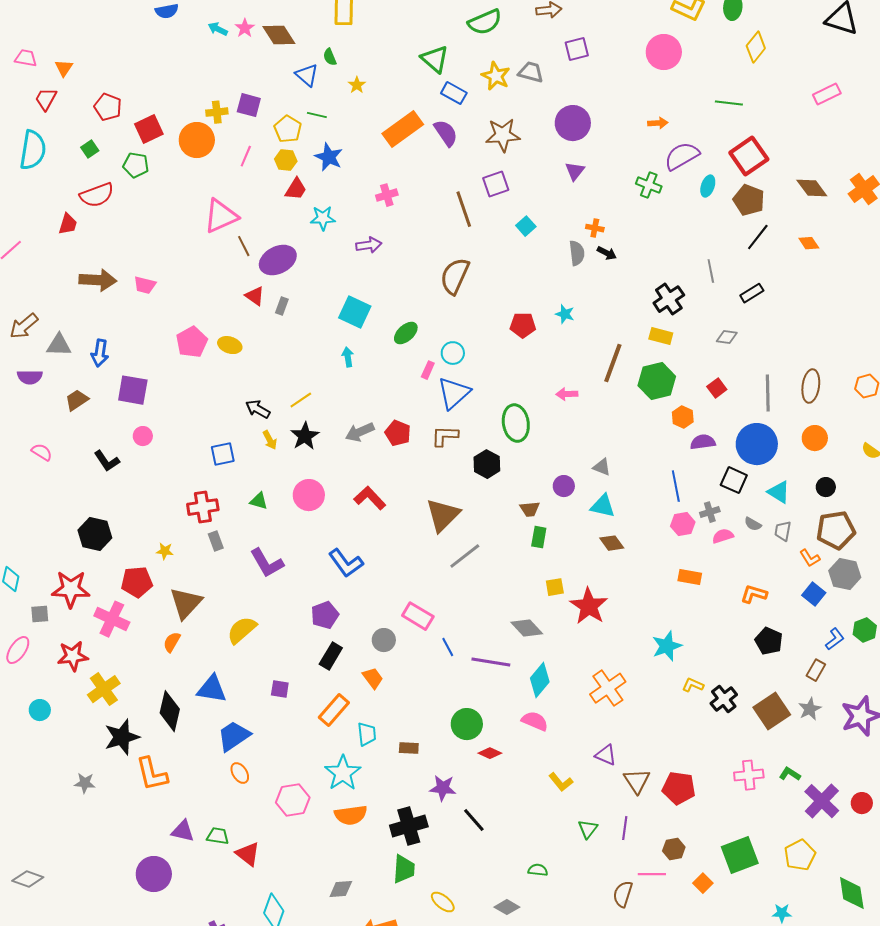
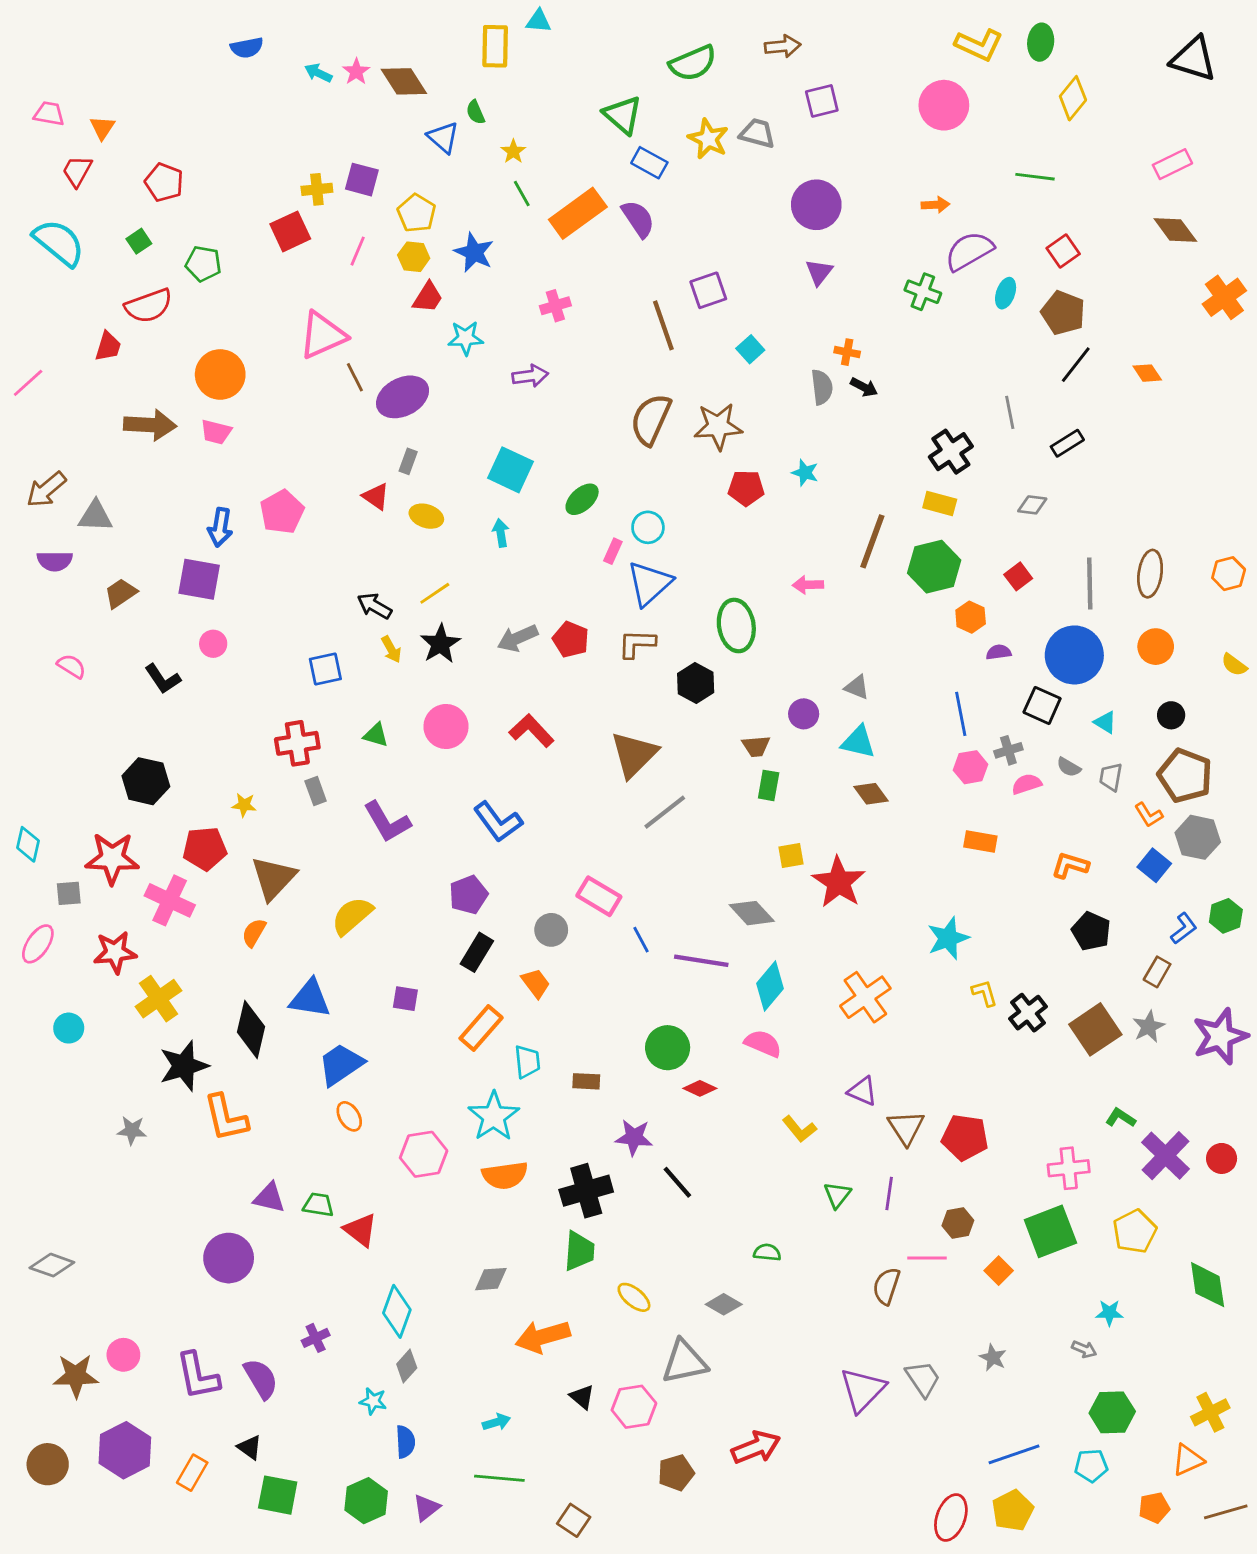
green line: (317, 115) -> (522, 194), moved, turned 48
red square: (149, 129) -> (290, 231), moved
brown star: (503, 135) -> (718, 426), moved
orange circle: (197, 140) -> (220, 374), moved
cyan semicircle: (33, 150) -> (59, 243), turned -60
red square: (749, 156) -> (1063, 251), size x0.6
brown diamond: (812, 188) -> (1175, 230), moved
red triangle: (255, 296) -> (376, 496), moved
yellow ellipse: (230, 345) -> (426, 516), moved
blue arrow: (100, 353) -> (220, 527), moved
purple semicircle: (703, 442) -> (999, 652), size x0.7
cyan triangle: (779, 492) -> (1105, 722), size x0.7
brown pentagon: (836, 530) -> (1185, 776), turned 30
yellow L-shape: (693, 685) -> (985, 993), turned 50
pink cross: (749, 775) -> (1069, 1168), moved

